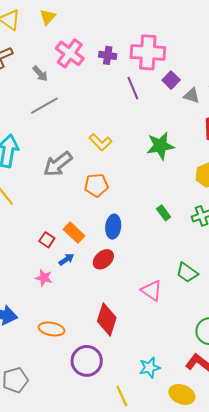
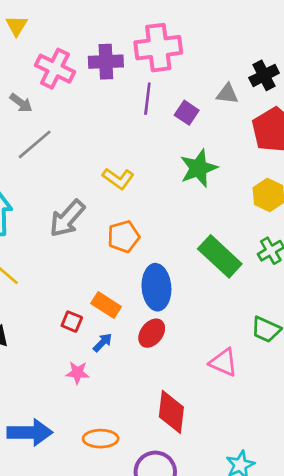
purple cross: (108, 55) -> (106, 62), size x1.4
purple square: (171, 80) -> (187, 113), moved
purple line: (133, 88) -> (147, 99), turned 40
green rectangle: (164, 213) -> (220, 256), size x2.0
blue ellipse: (113, 227) -> (156, 287), size x1.4

